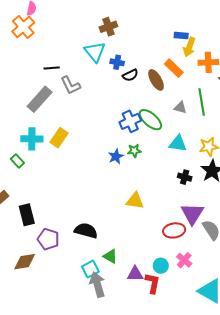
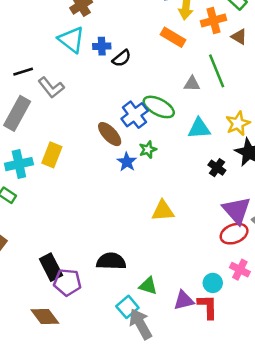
brown ellipse: (156, 80) -> (110, 134), moved
black cross: (185, 177) -> (217, 168), turned 32
black rectangle: (27, 215) -> (51, 267), moved
red ellipse: (174, 230) -> (234, 234), moved
brown diamond: (25, 262) -> (45, 316), turned 75

